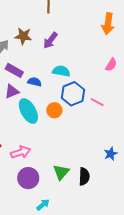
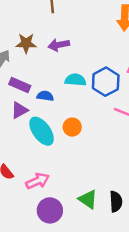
purple arrow: (50, 40) -> (59, 45), turned 48
blue hexagon: (73, 94) -> (106, 82), moved
green triangle: (61, 172) -> (88, 199), turned -30

